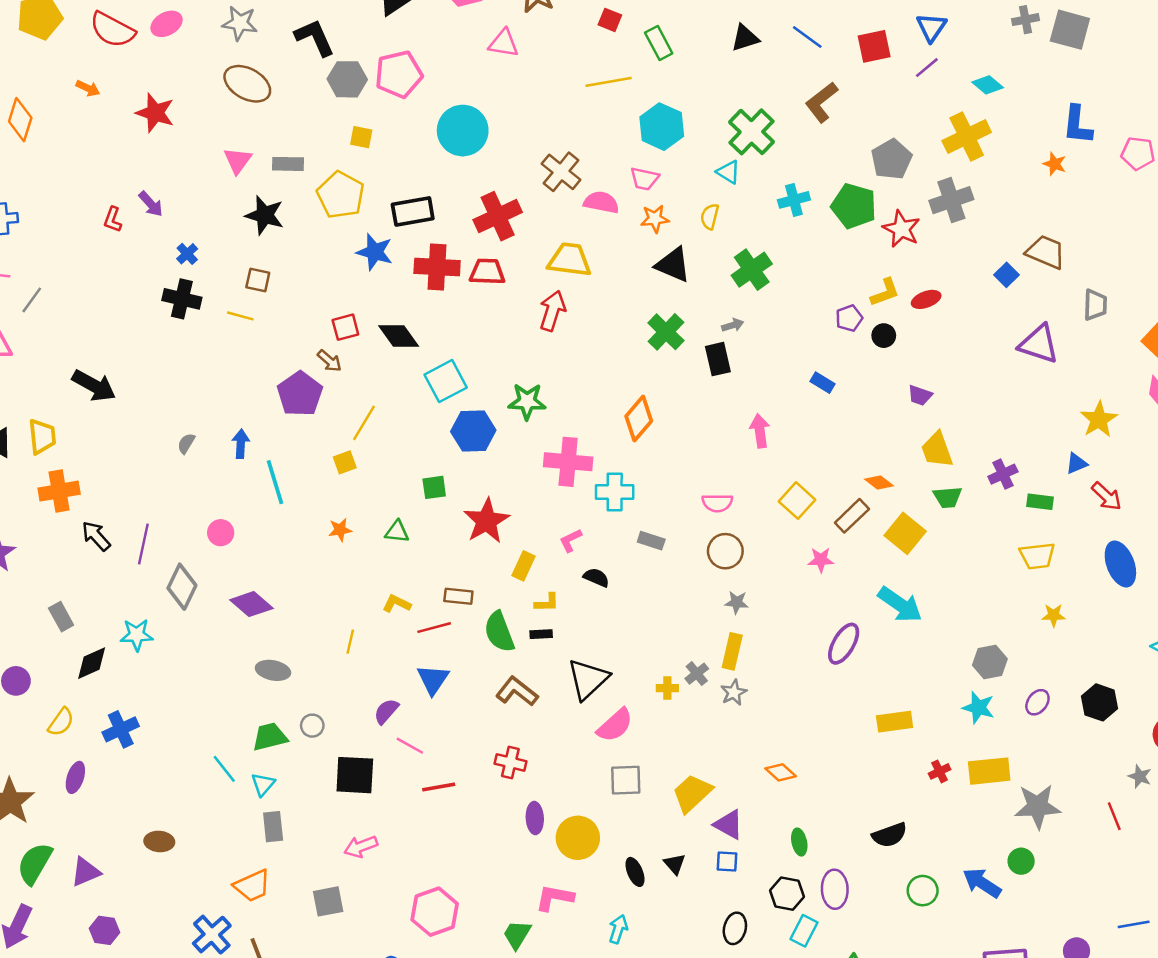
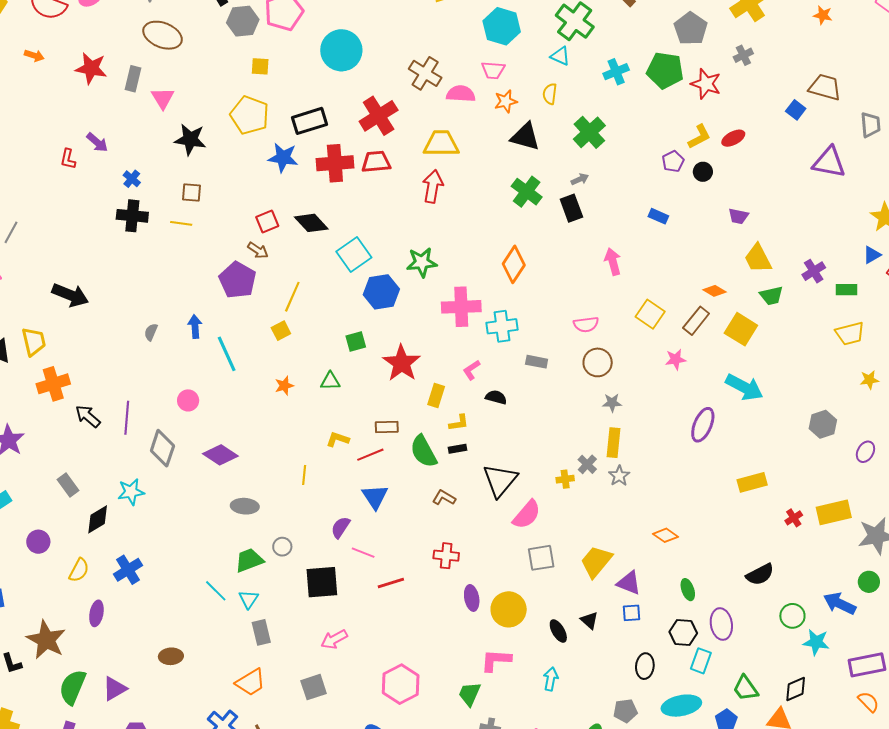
gray rectangle: (288, 164) -> (133, 79), moved, turned -70
gray cross: (951, 200) -> (743, 55), size x0.6
brown L-shape: (517, 691) -> (444, 498), size x0.7
cyan star: (978, 708) -> (816, 642), moved

